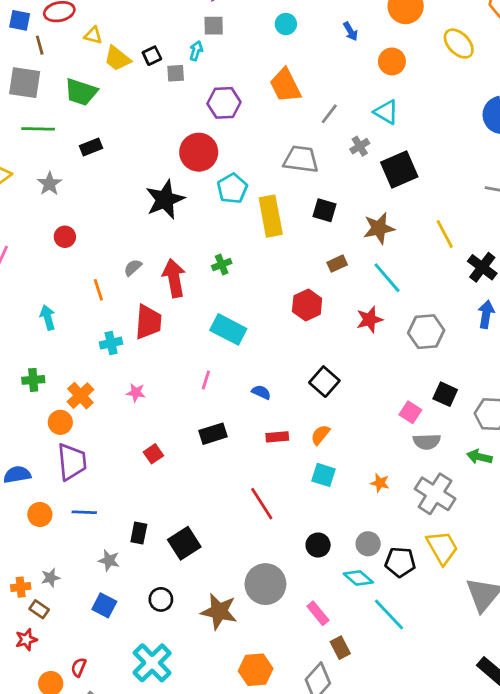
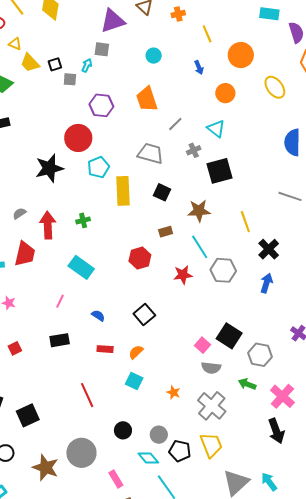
gray hexagon: (426, 332) -> (223, 270), moved
black square: (445, 394) -> (229, 336), size x1.4

